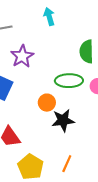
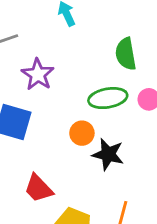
black star: (63, 120) -> (108, 154), turned 30

